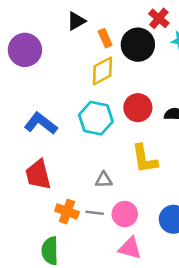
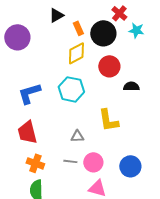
red circle: (138, 108) -> (109, 66), moved
blue L-shape: (41, 123) -> (29, 93), turned -55
orange cross: (67, 211) -> (35, 163), moved

